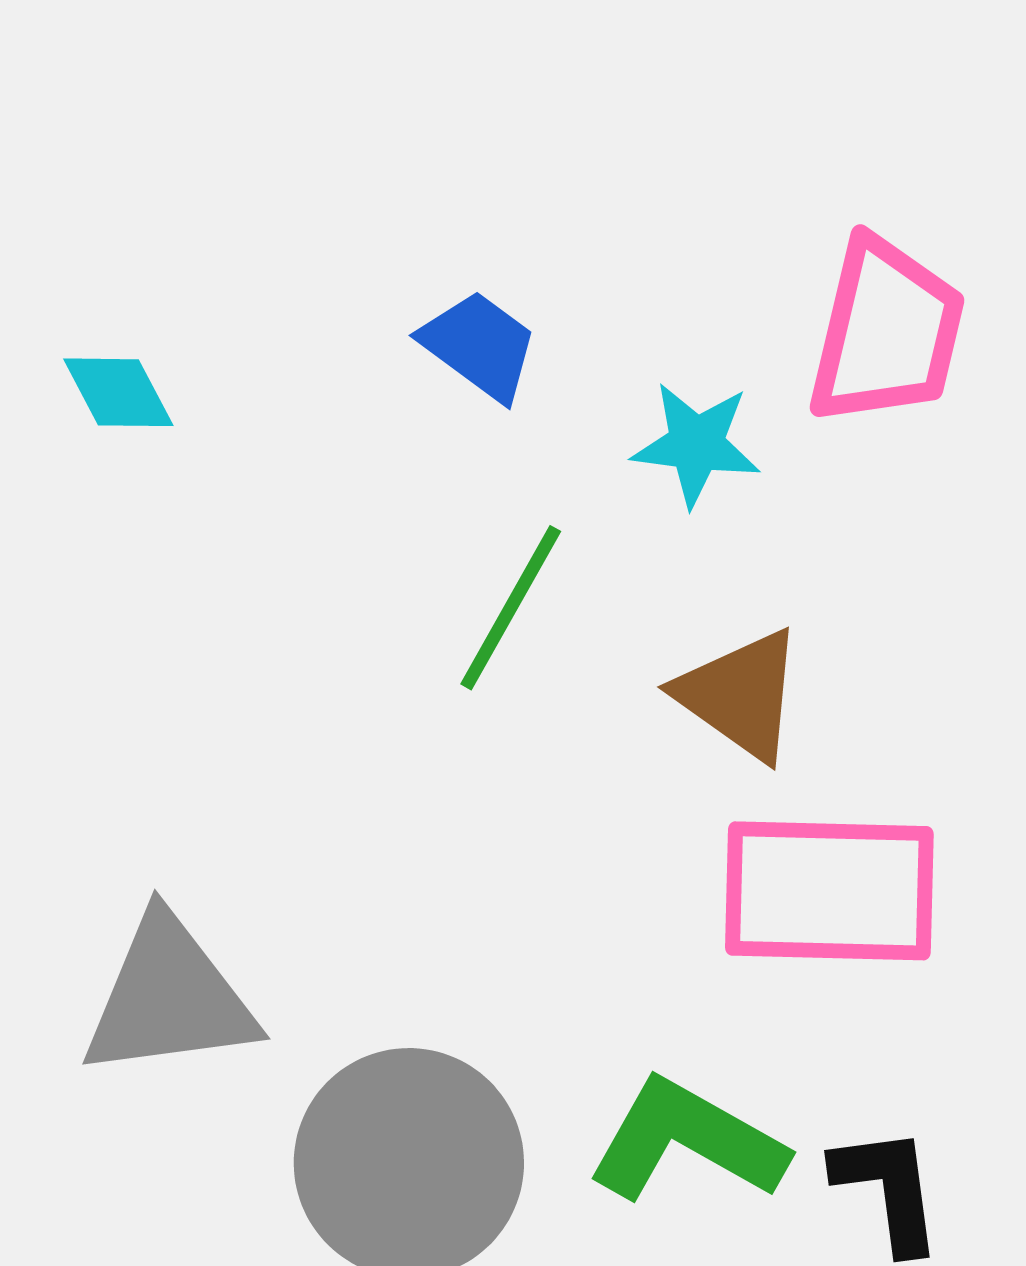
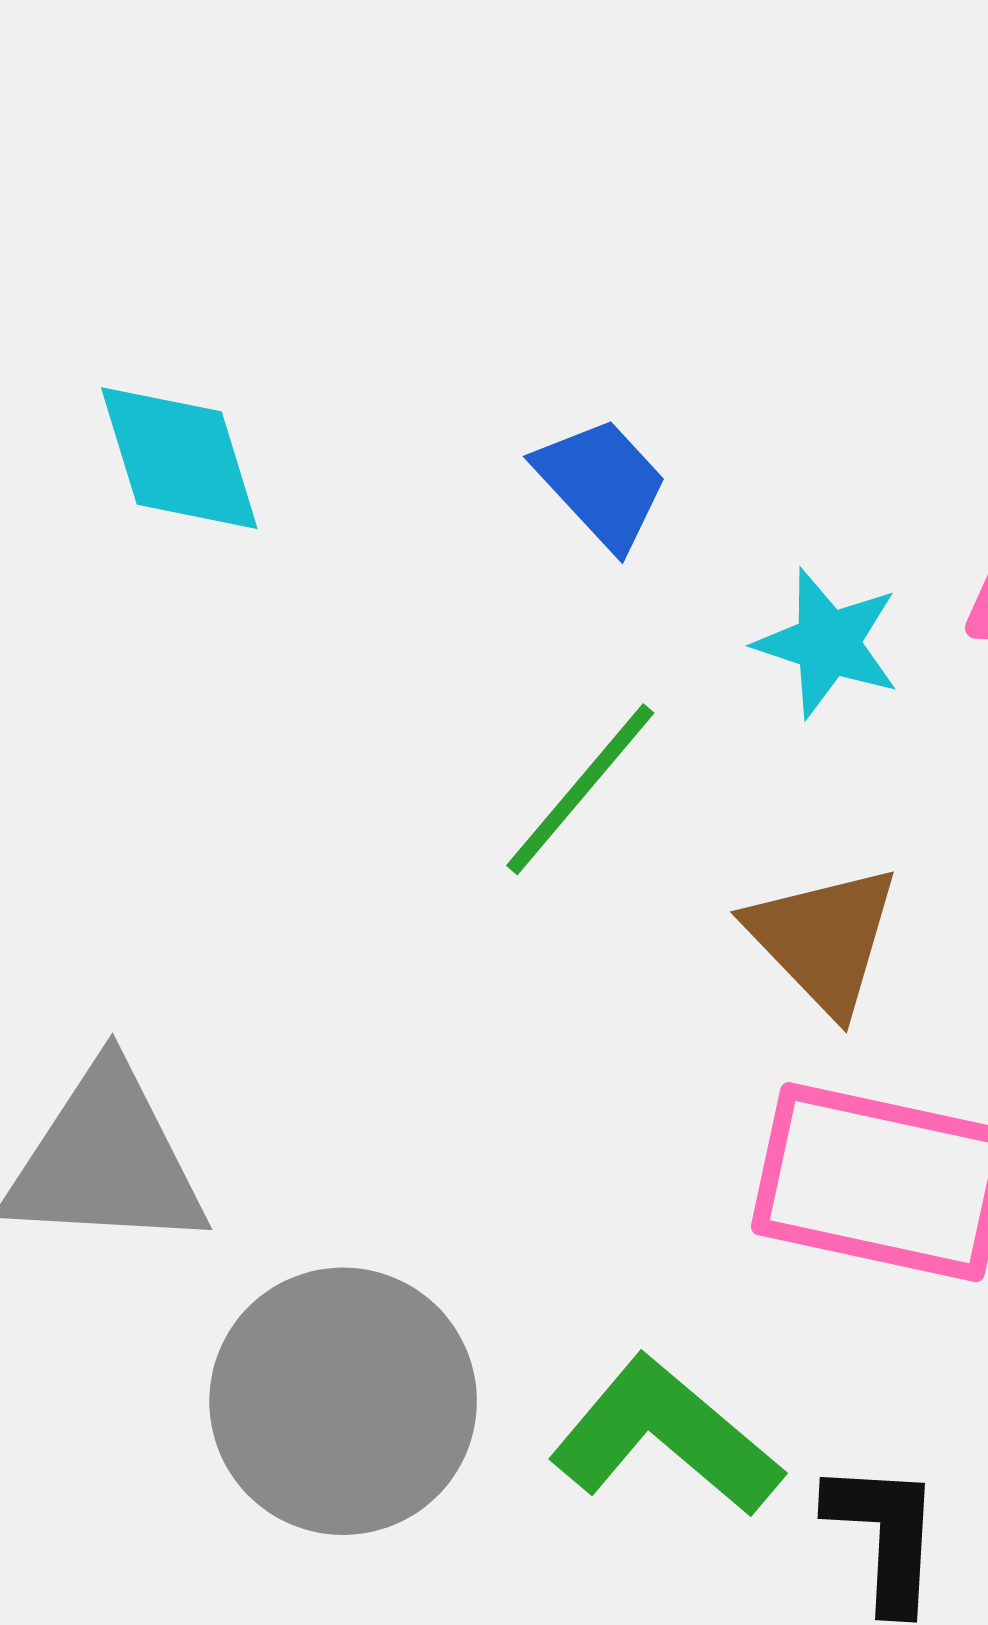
cyan diamond: (118, 392) -> (179, 458), size x1.4

